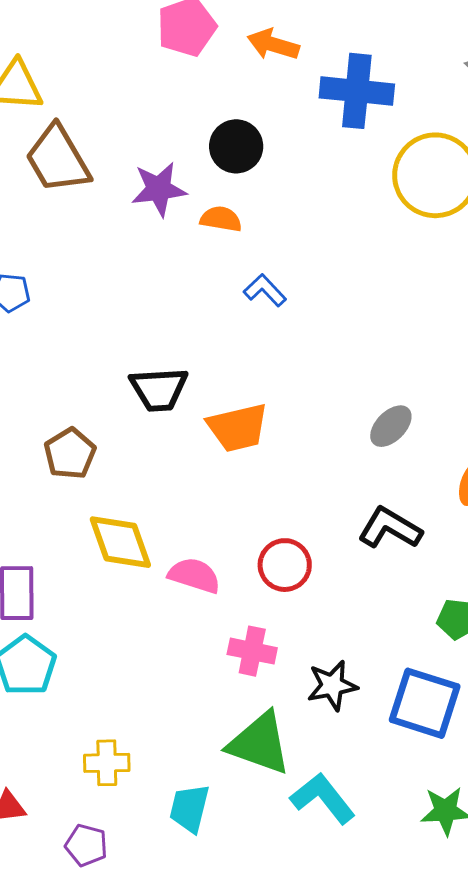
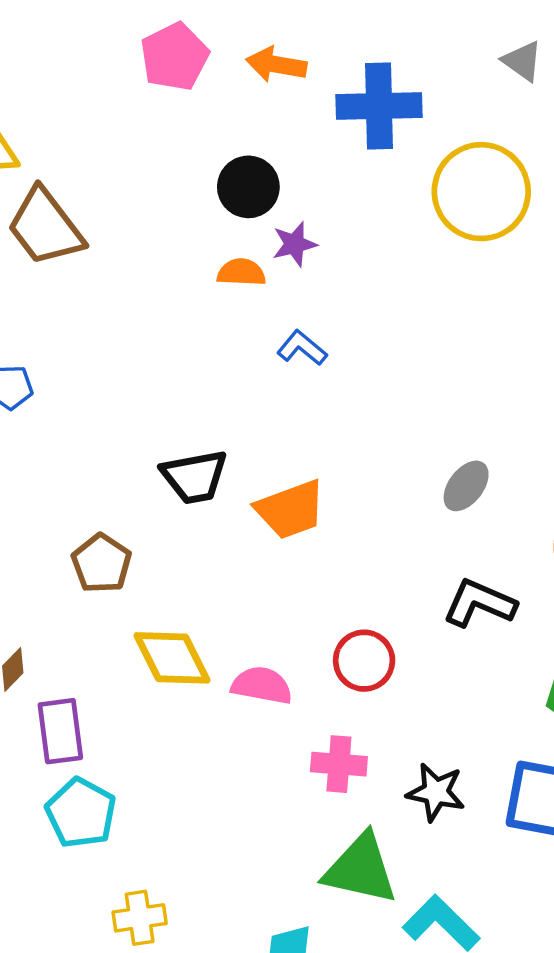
purple star: (159, 189) -> (294, 244), moved, size x0.7
black star: (332, 685) -> (436, 792), turned 30
yellow cross: (107, 763) -> (140, 918), moved

